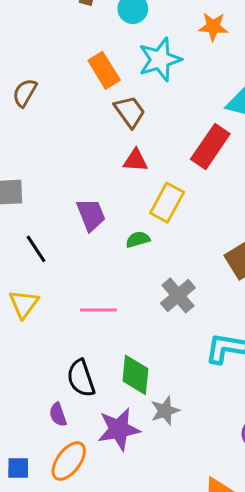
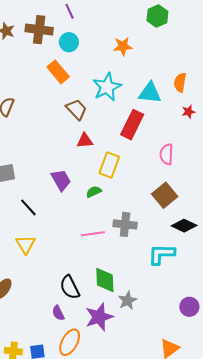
cyan star: (160, 60) -> (107, 87), moved
orange rectangle: (104, 70) -> (58, 72), moved
gray cross: (178, 295) -> (125, 224), turned -35
pink line: (98, 310) -> (93, 234), moved

